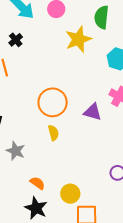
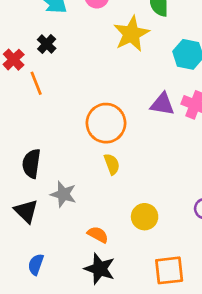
purple triangle: (93, 112) -> (162, 104), moved
yellow circle: (70, 194) -> (145, 217), moved

